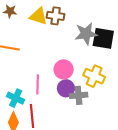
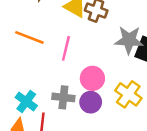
pink line: (38, 84) -> (66, 48), moved
gray cross: (79, 95) -> (63, 97), moved

